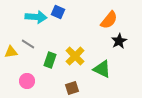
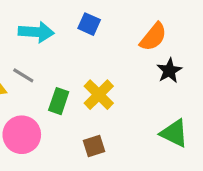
blue square: (58, 12) -> (89, 24), moved
green triangle: (102, 69) -> (174, 133), moved
pink circle: (27, 81) -> (22, 135), size x1.5

